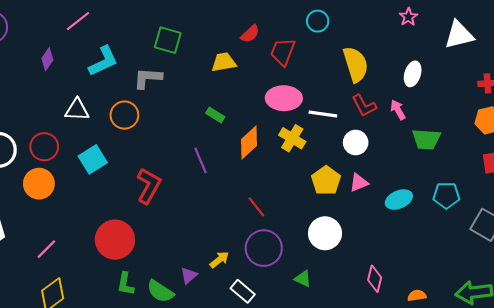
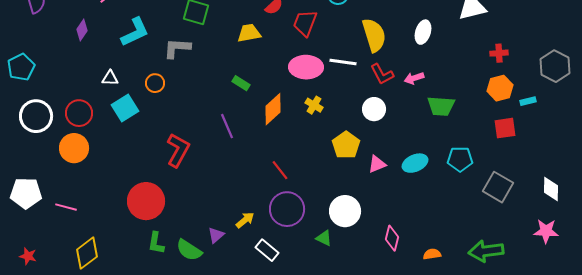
white ellipse: (413, 74) -> (423, 32), moved
white triangle: (77, 110) -> (110, 78), size x0.7
pink arrow: (398, 110) -> (414, 78), turned -78
white line: (323, 114) -> (343, 62), moved
orange circle: (124, 115) -> (155, 83), size x0.7
yellow cross: (292, 138) -> (314, 105), size x0.7
cyan square: (93, 159) -> (125, 108), moved
pink triangle: (359, 183) -> (377, 164), moved
white circle: (325, 233) -> (345, 211), moved
pink line: (46, 249) -> (66, 207), moved, turned 60

